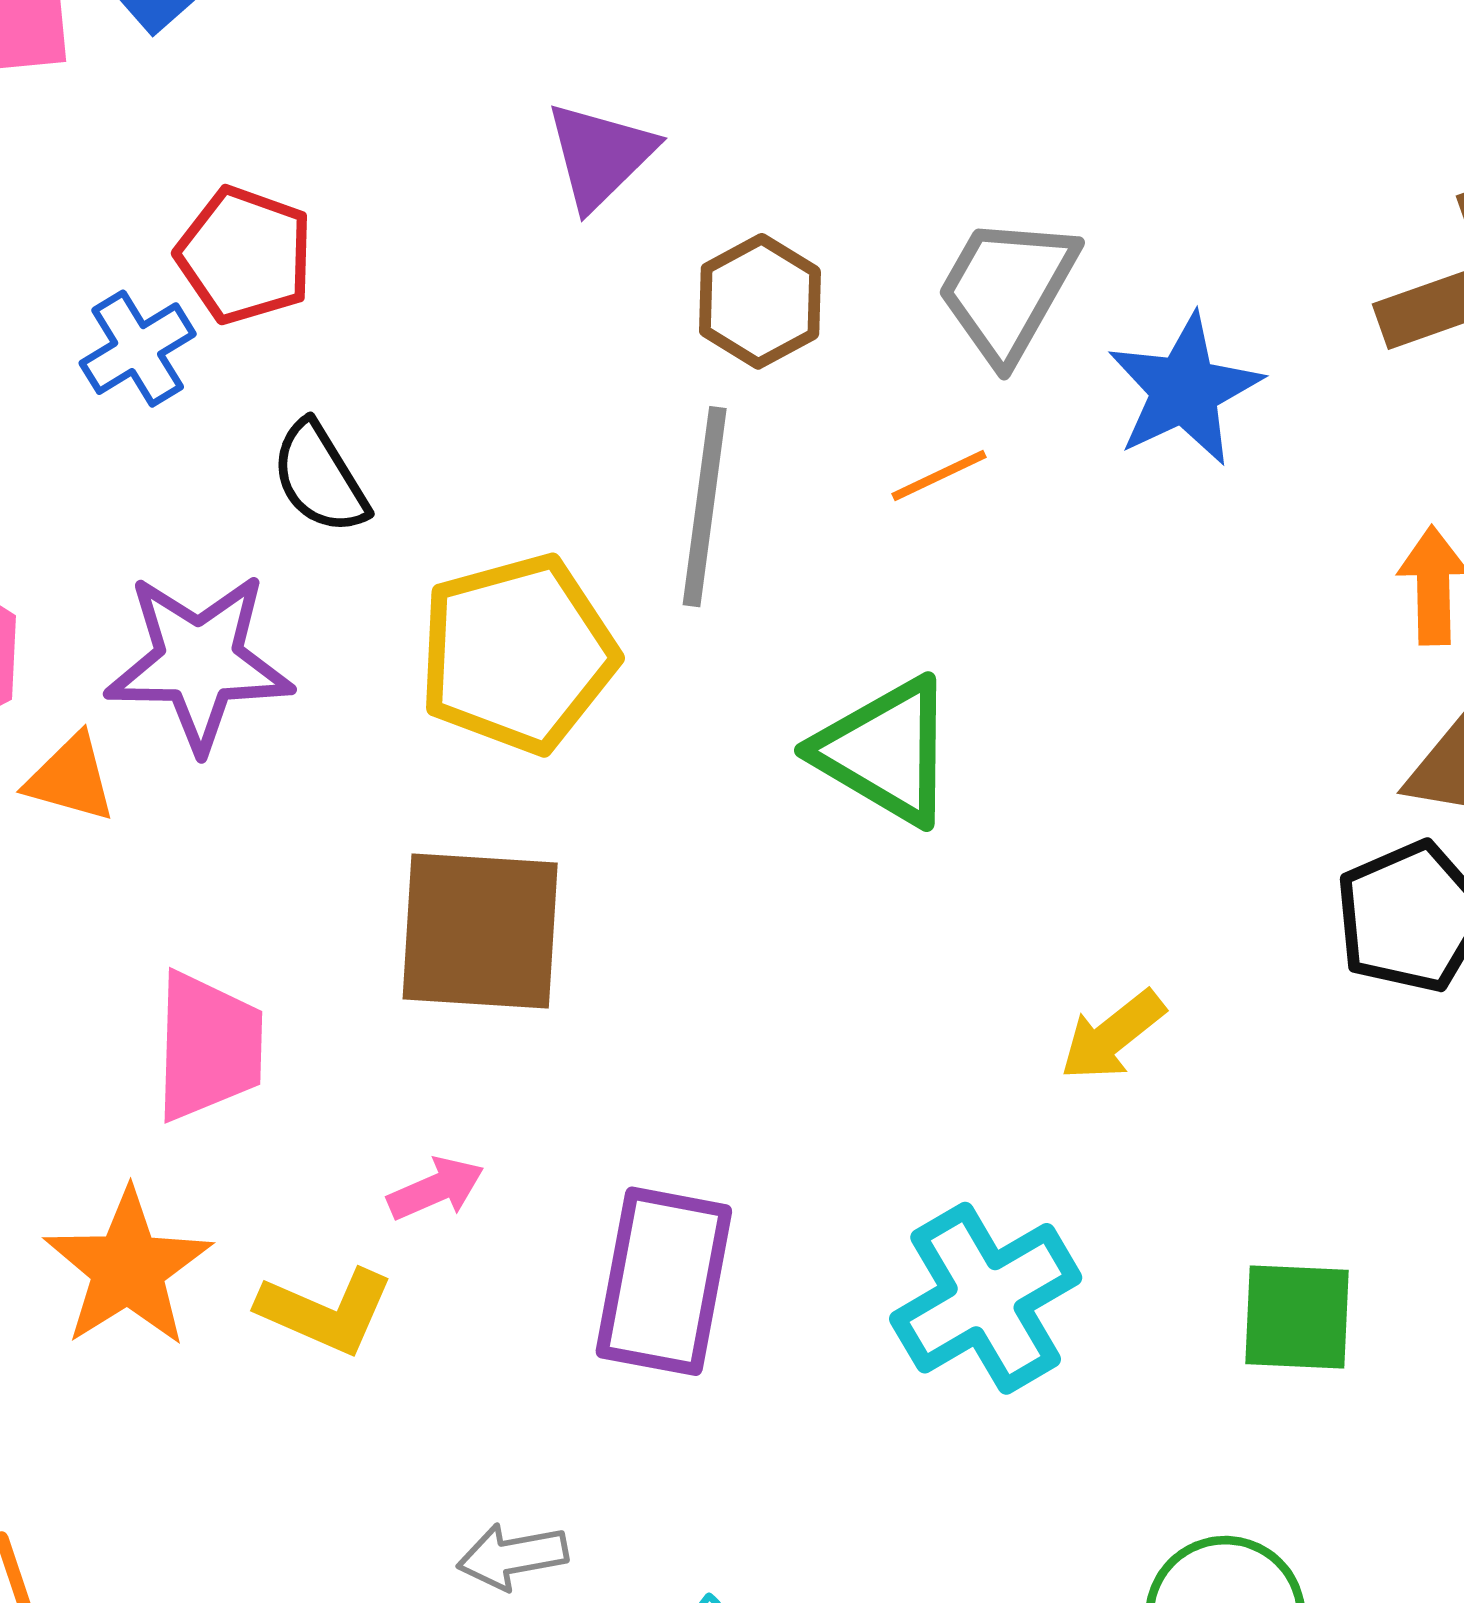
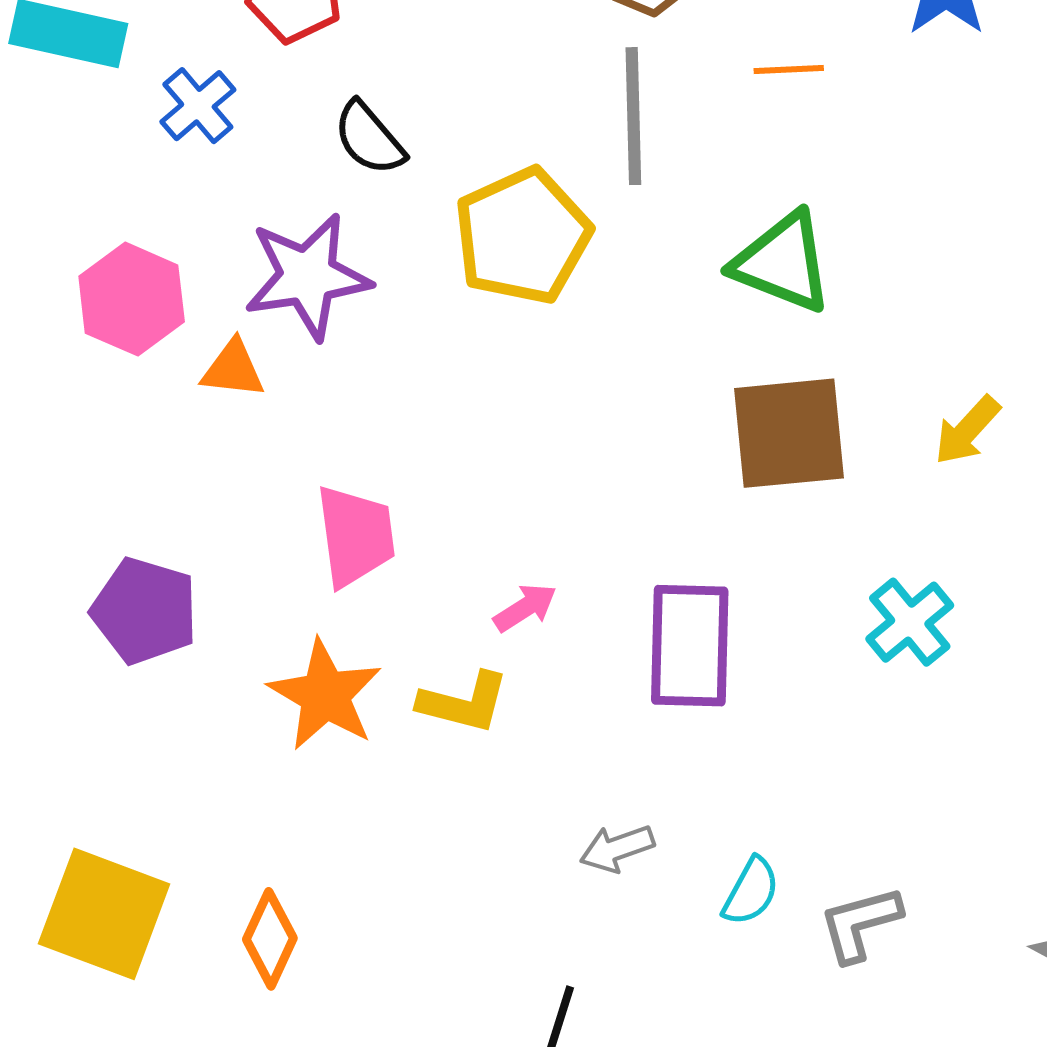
blue cross: (138, 349) -> (198, 106), moved
orange line: (939, 475) -> (789, 70), turned 32
brown square: (480, 931) -> (789, 433), moved
cyan cross: (986, 1298) -> (910, 622), size x0.7

